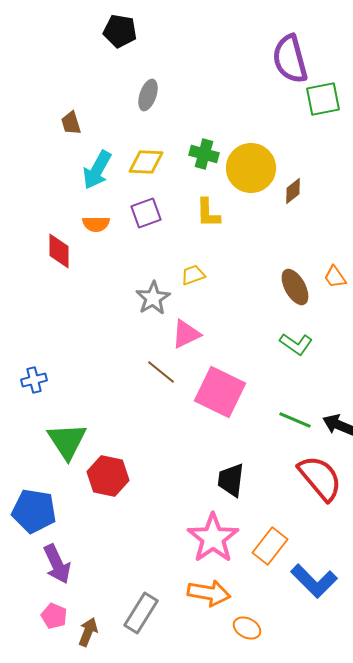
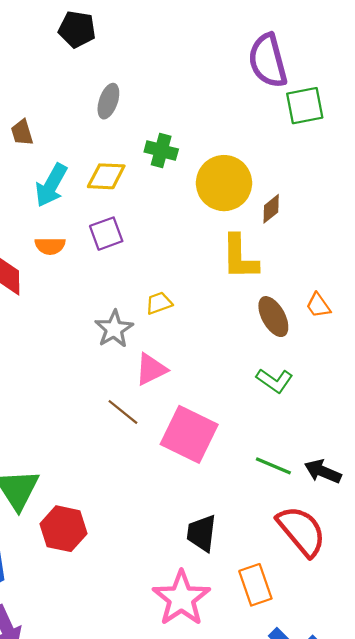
green cross: (204, 154) -> (161, 150), moved
yellow L-shape: (208, 213) -> (240, 257), moved, size x1.4
orange rectangle: (270, 546) -> (255, 585), moved, turned -57

